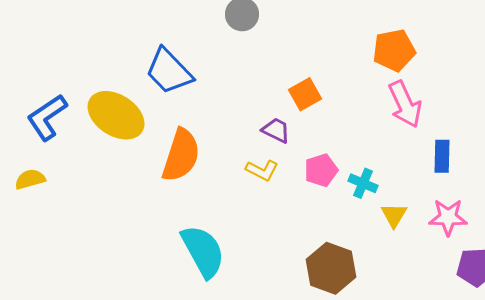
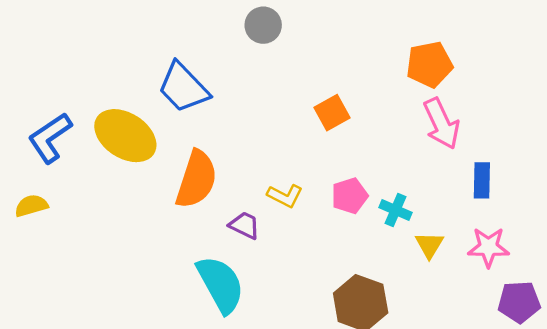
purple trapezoid: (276, 130) -> (245, 225), moved

